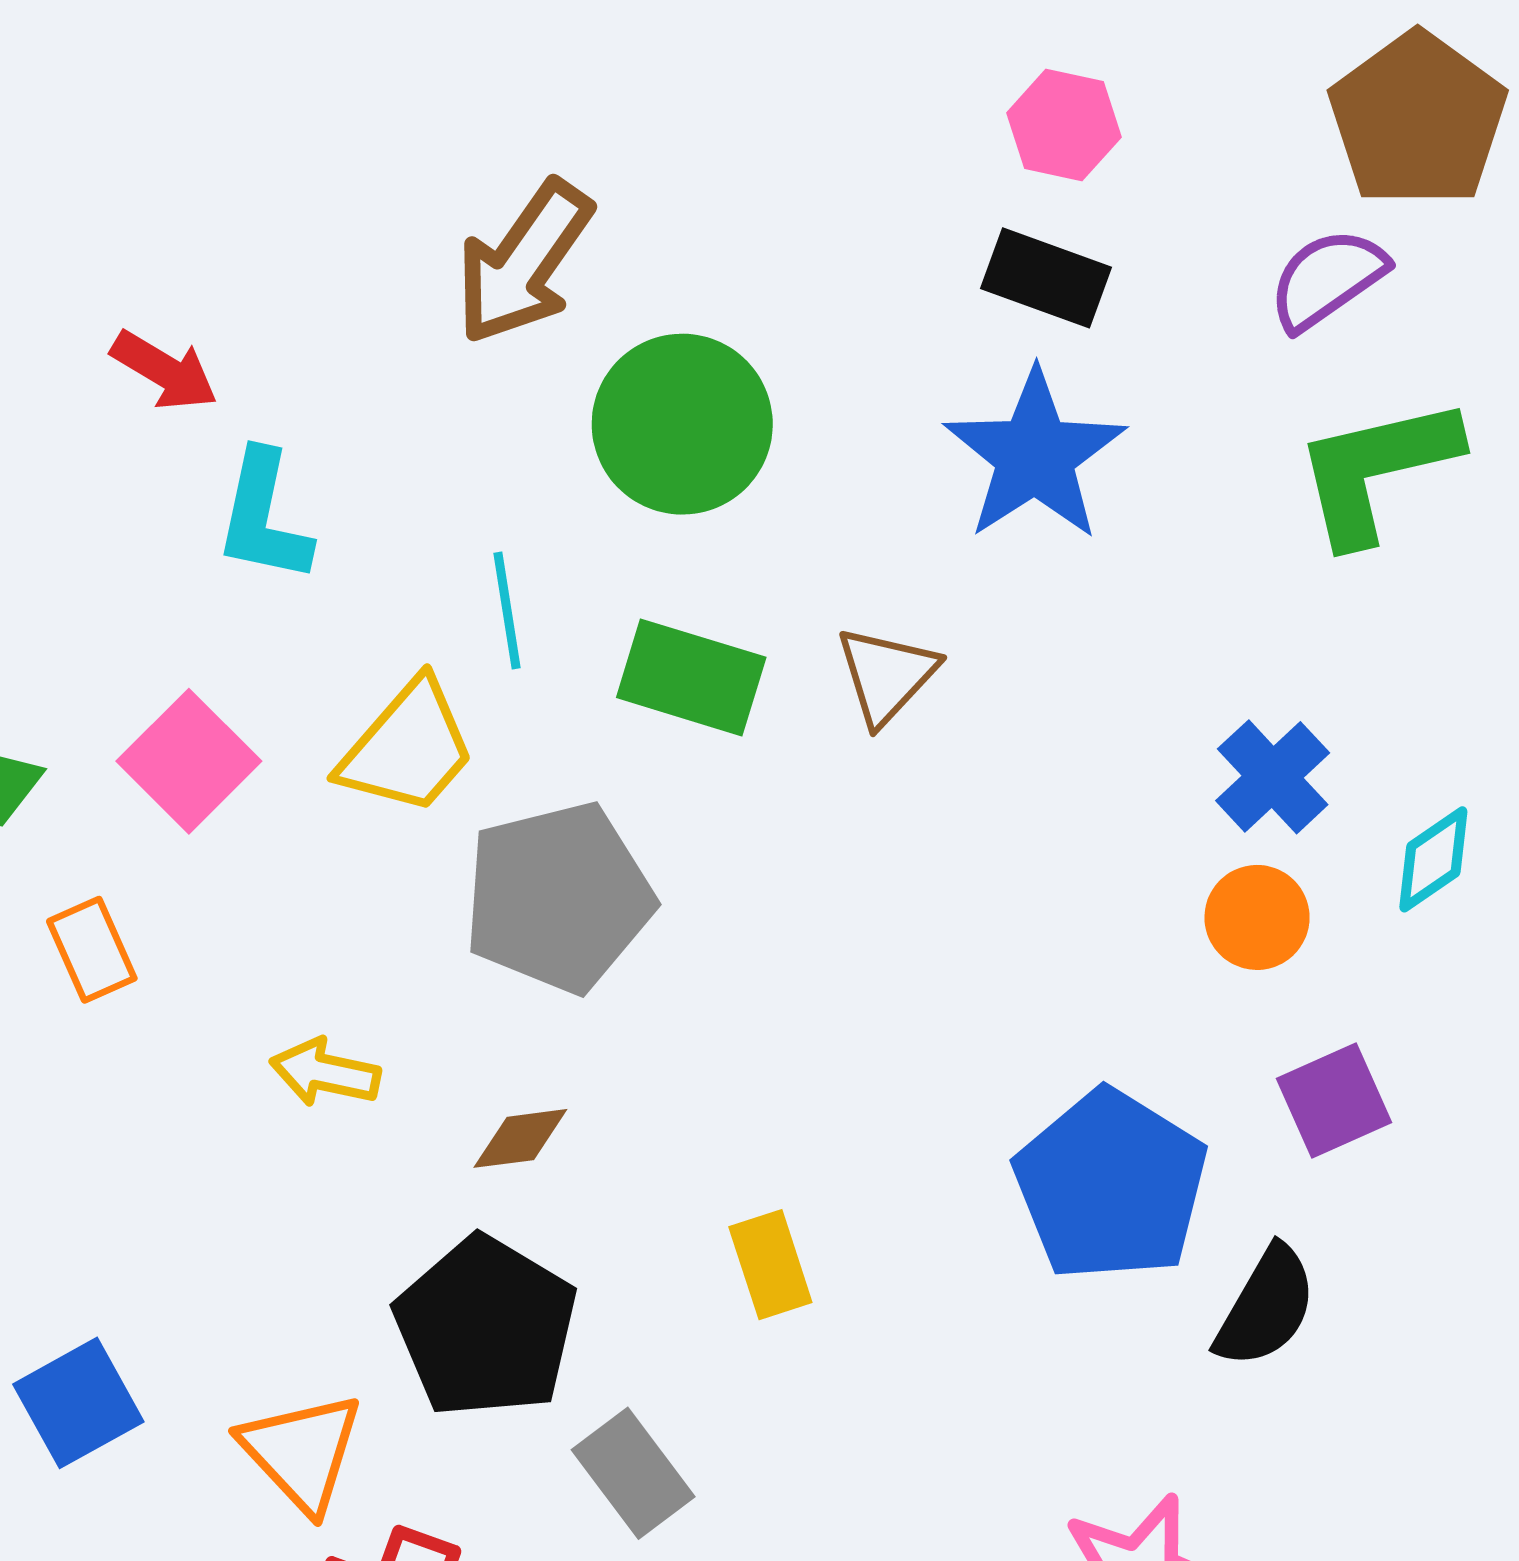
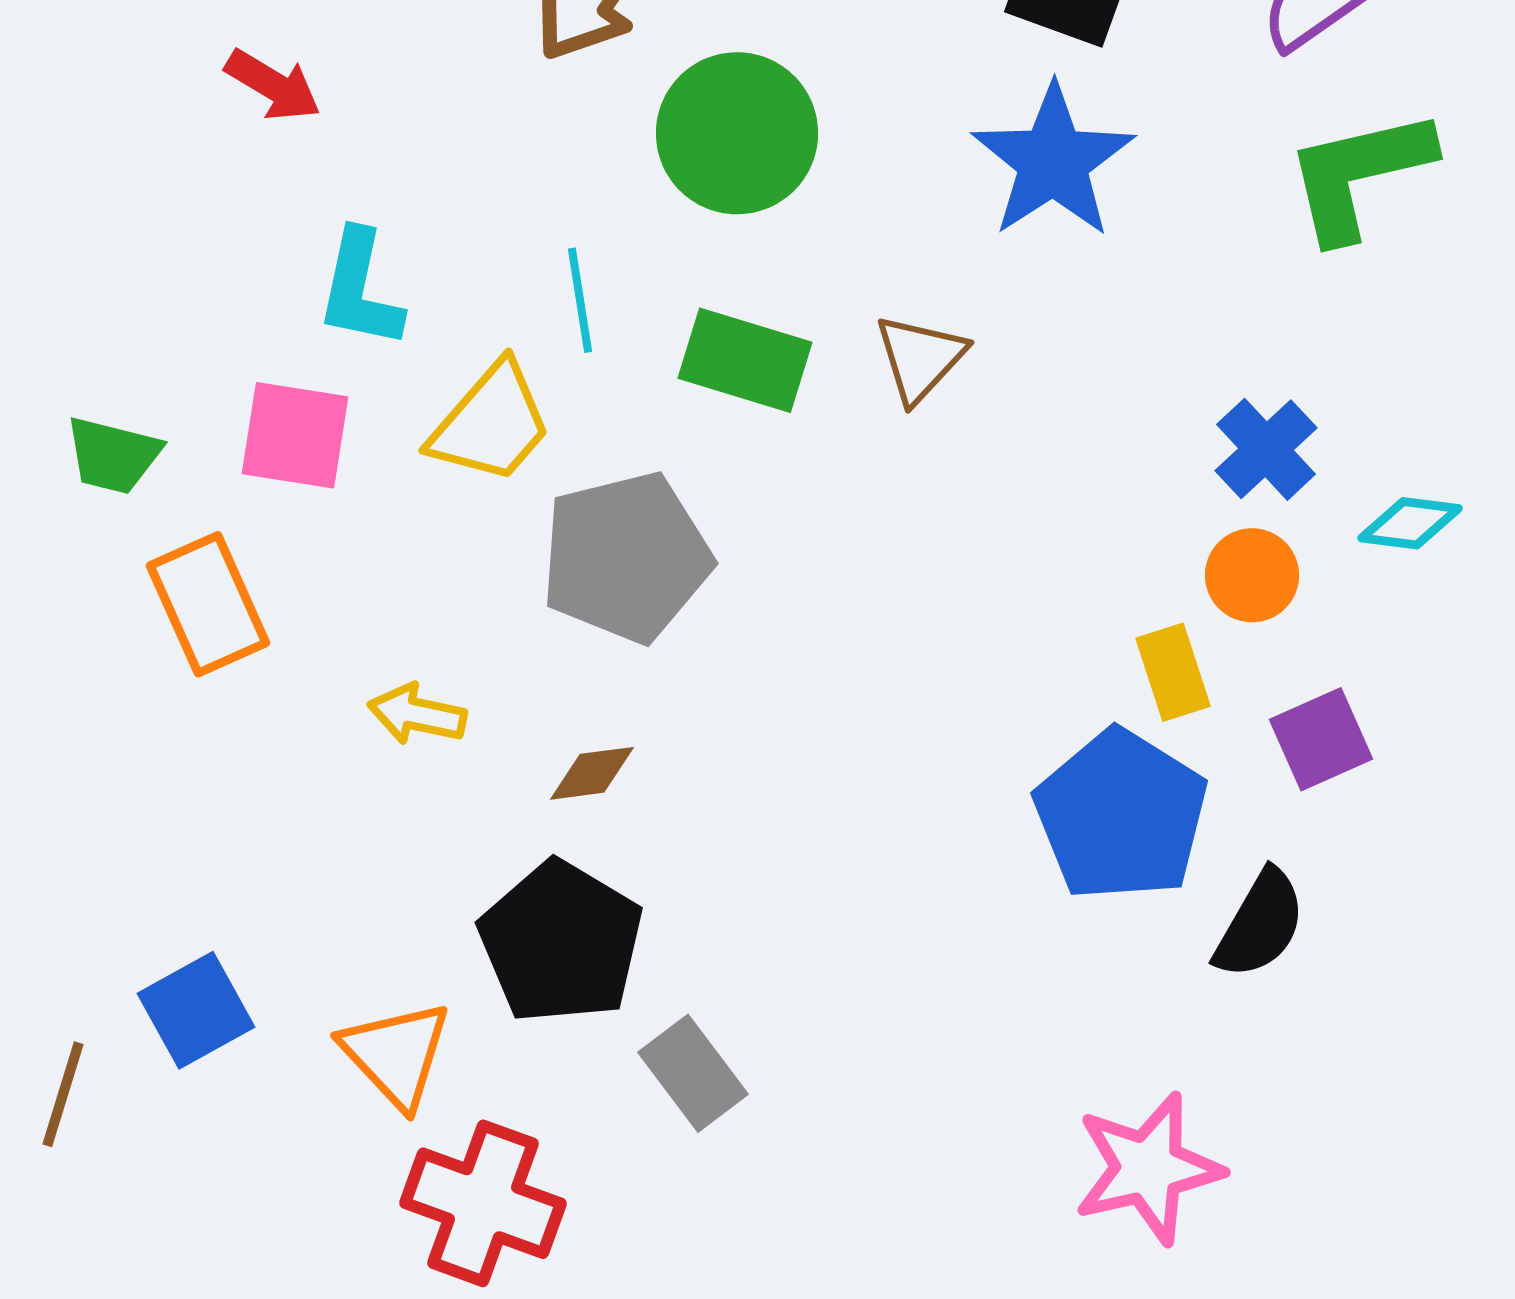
cyan L-shape: (264, 517) -> (360, 289), moved
pink square: (189, 761) -> (295, 435), turned -36
cyan diamond: (1433, 859) -> (1410, 523), turned 42
orange rectangle: (92, 950) -> (208, 604), size x1.5
yellow rectangle: (770, 1265) -> (1173, 672), moved

